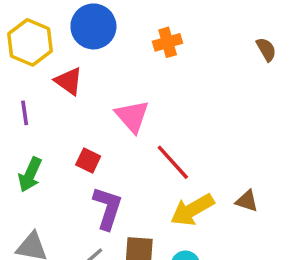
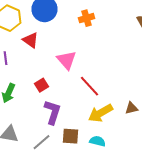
red square: (88, 160) -> (42, 85), turned 32
brown triangle: (247, 201) -> (132, 108), turned -32

